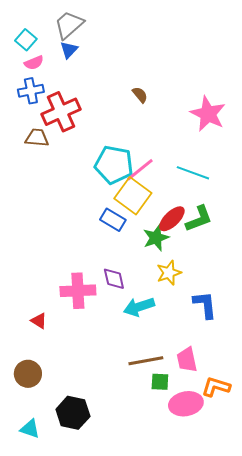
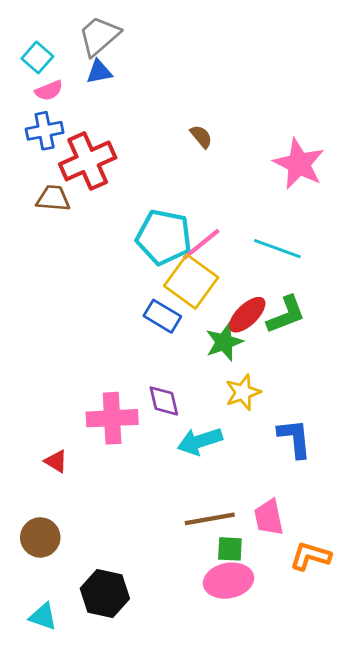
blue triangle: (69, 50) -> (99, 72), turned 36
pink ellipse: (186, 404) -> (228, 581), moved

